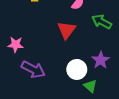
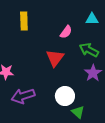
purple star: (101, 60) -> (93, 73), moved
purple arrow: (33, 69) -> (23, 96), turned 135

